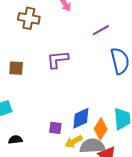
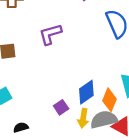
purple square: (55, 128) -> (61, 107), turned -32
yellow arrow: (74, 141) -> (83, 118), turned -42

